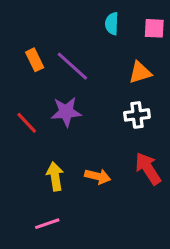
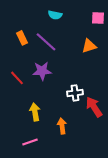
cyan semicircle: (112, 24) -> (55, 15), moved, turned -80
white cross: (137, 115) -> (75, 93), moved
orange arrow: (98, 176) -> (62, 126), moved, turned -112

